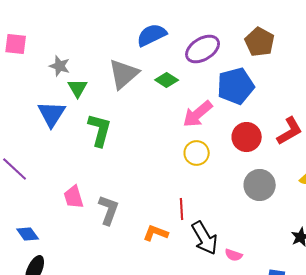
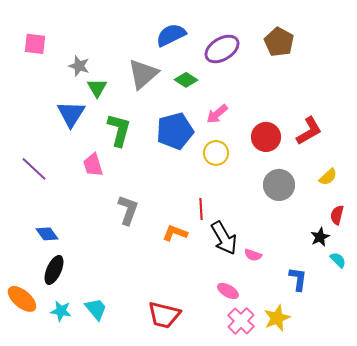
blue pentagon: (236, 86) -> (175, 131), moved
pink arrow: (198, 114) -> (217, 114), size x0.7
pink trapezoid: (74, 197) -> (93, 165), moved

